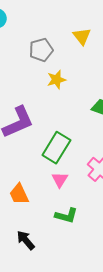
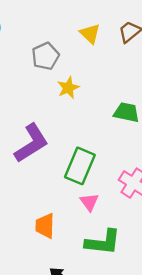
orange trapezoid: (19, 194) -> (45, 226), turned 35
green L-shape: (66, 216) -> (103, 242), size x1.4

